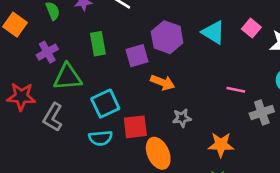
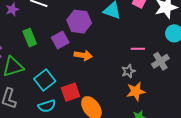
gray star: (182, 118) -> (128, 71), moved

